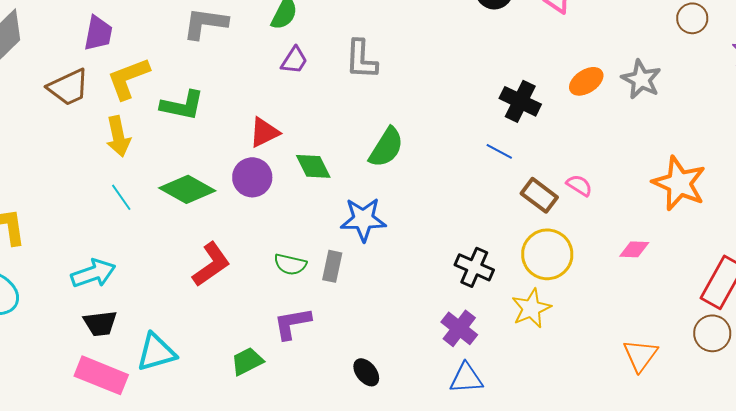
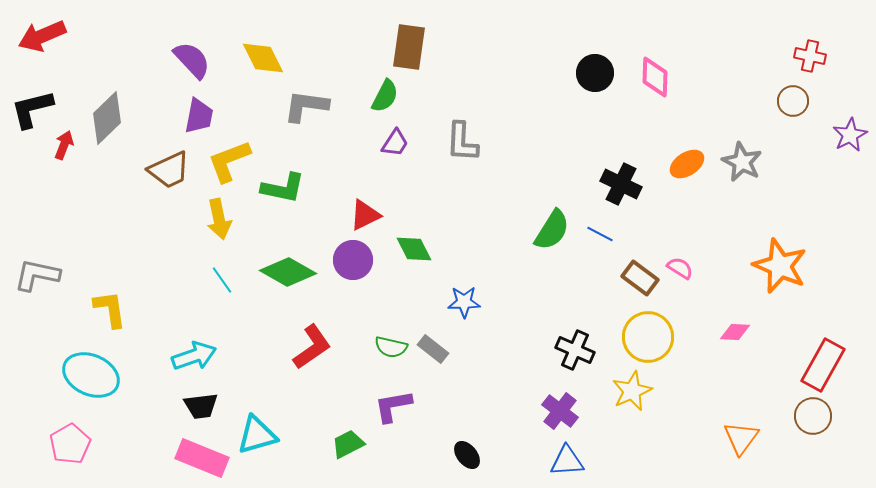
green semicircle: (386, 147) -> (552, 230), moved
blue star: (363, 219) -> (464, 302), size x0.7
gray rectangle: (332, 266) -> (433, 349), turned -64

